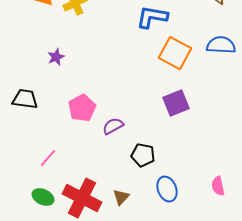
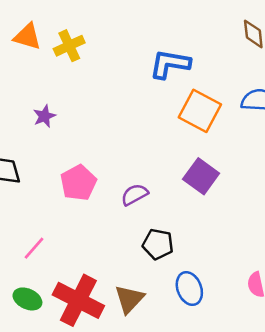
purple square: (176, 103) -> (201, 176), turned -32
purple semicircle: (113, 126) -> (135, 195), moved
brown triangle: (121, 197) -> (129, 299), size x1.4

